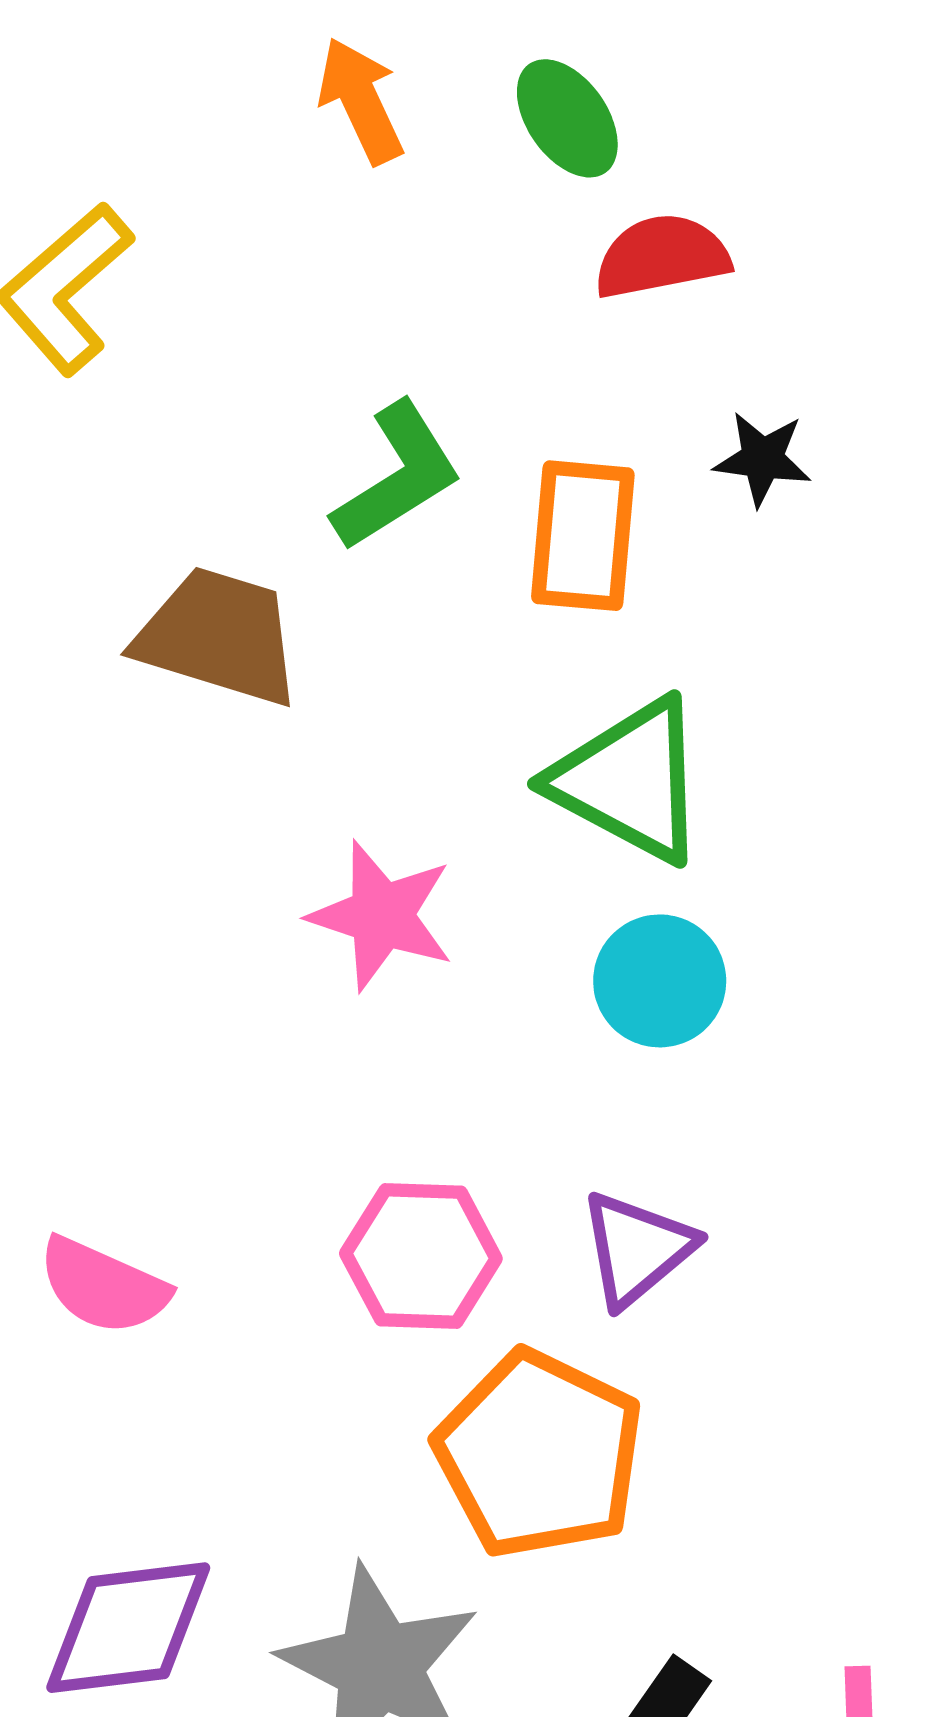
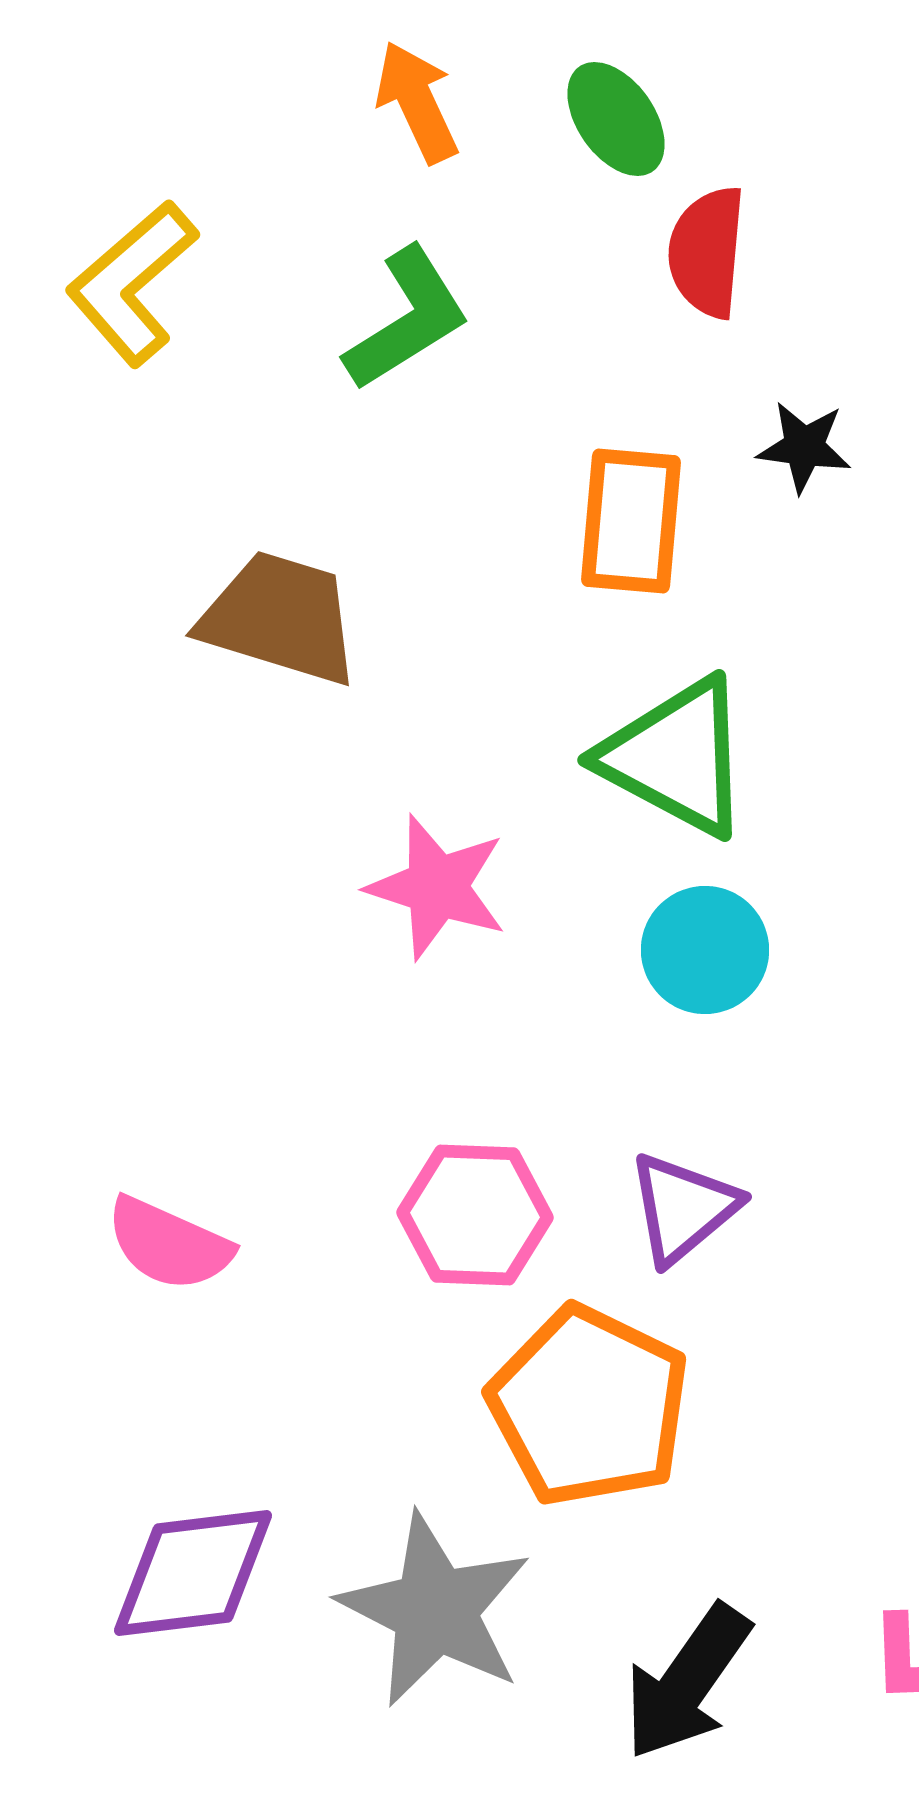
red semicircle: (662, 256) -> (707, 252), turned -74
green L-shape: (397, 476) -> (407, 319), moved

